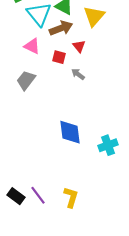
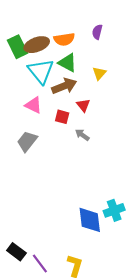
yellow triangle: (94, 16) -> (99, 73), size x0.6
blue diamond: (70, 132) -> (90, 220), moved
black rectangle: (16, 196) -> (16, 252), moved

